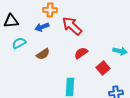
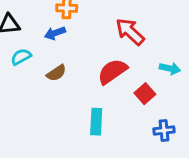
red arrow: (72, 26) -> (130, 32), moved
red semicircle: (81, 53) -> (112, 71), size x1.5

